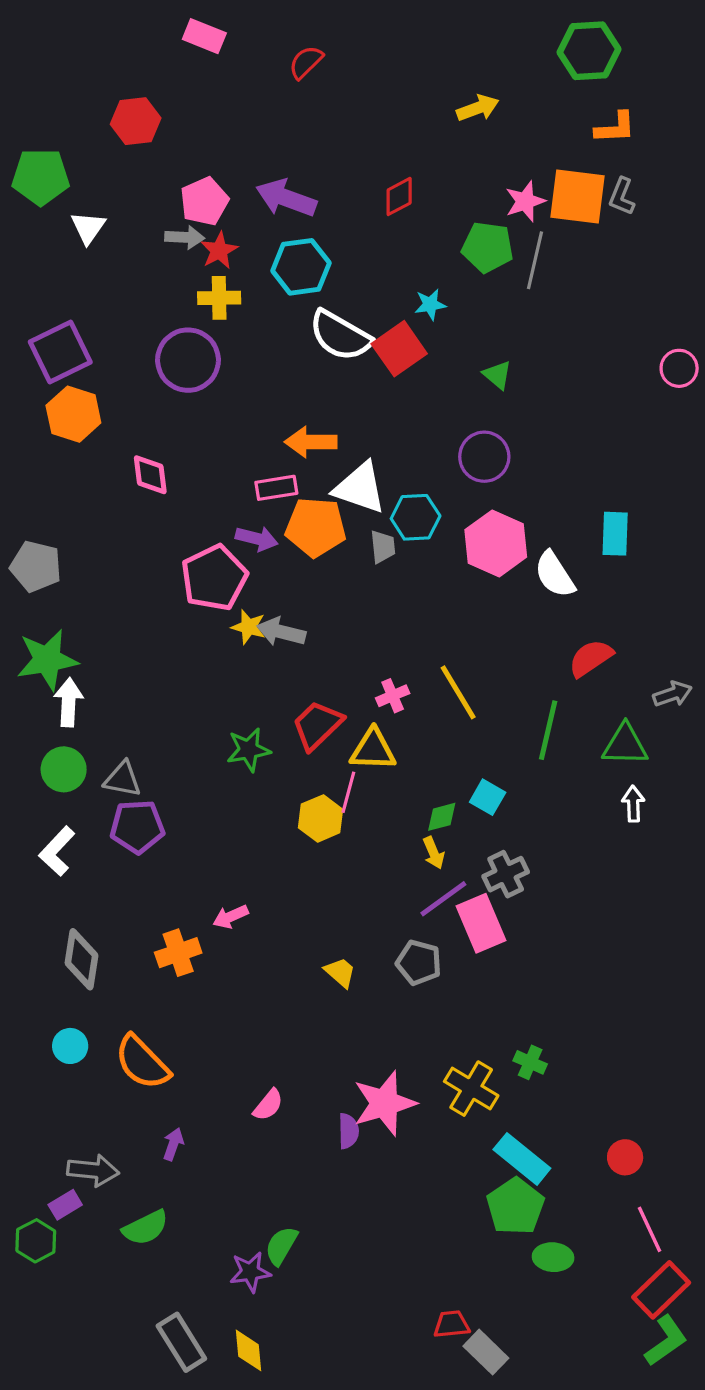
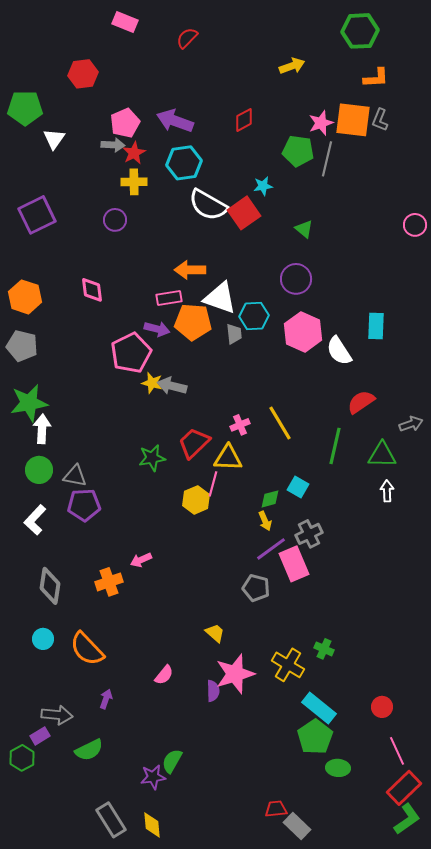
purple circle: (188, 360) -> (115, 220), size x0.6
orange hexagon: (73, 414) -> (25, 297), moved
yellow trapezoid: (340, 972) -> (215, 633), moved

